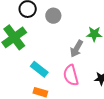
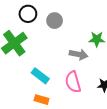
gray arrow: (76, 49) -> (79, 54), turned -108

